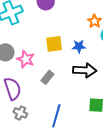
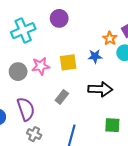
blue star: (79, 46) -> (95, 56), moved
pink star: (26, 59) -> (41, 66), moved, turned -30

